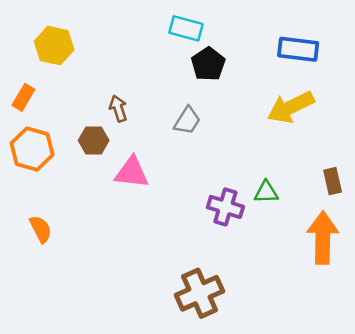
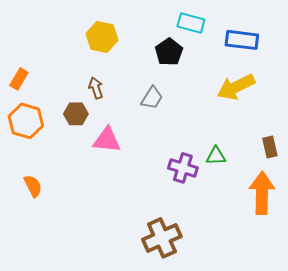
cyan rectangle: (186, 28) -> (191, 23), moved
yellow hexagon: (54, 46) -> (102, 37), moved

